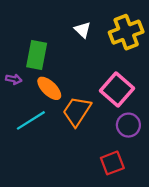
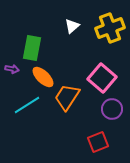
white triangle: (83, 30) -> (72, 26), turned 35

